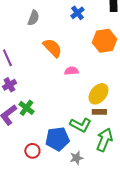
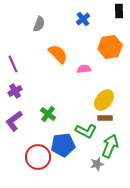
pink semicircle: (71, 71) -> (84, 69), moved
green cross: (26, 108) -> (48, 114), moved
red circle: (32, 151) -> (38, 157), size x1.6
gray star: (76, 158) -> (97, 164), moved

